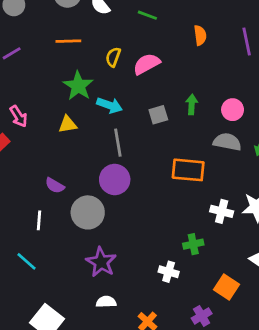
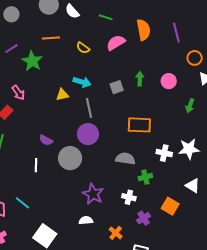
orange semicircle: (200, 35) -> (144, 30), size x1.5
yellow semicircle: (113, 57) -> (83, 48), turned -72
pink semicircle: (147, 64) -> (116, 43), moved
green star: (78, 86) -> (32, 61), moved
yellow triangle: (68, 124) -> (62, 95), moved
gray semicircle: (227, 142) -> (125, 159), moved
cyan line: (26, 261) -> (22, 203), moved
purple star: (101, 262) -> (93, 194), moved
purple cross: (202, 316) -> (144, 218), moved

